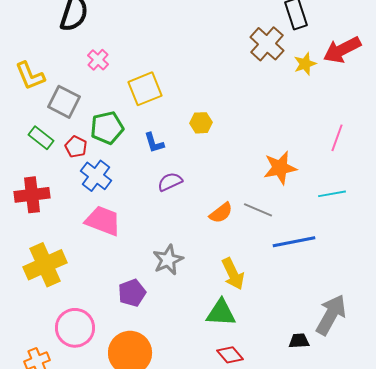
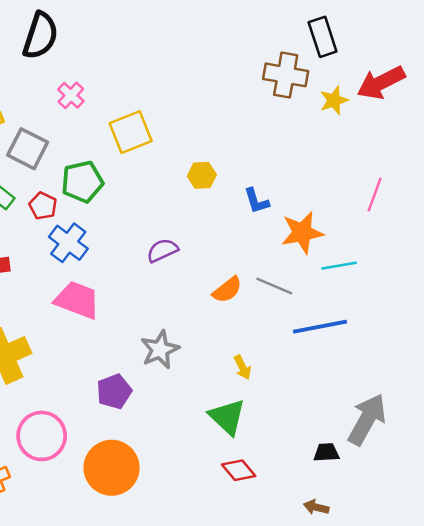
brown cross: (267, 44) -> (286, 75), turned -32
blue L-shape: (154, 143) -> (256, 201), moved
cyan line: (332, 194) -> (339, 266), moved
yellow arrow: (233, 274) -> (242, 367), size x0.6
green triangle: (221, 313) -> (227, 417), turned 40

